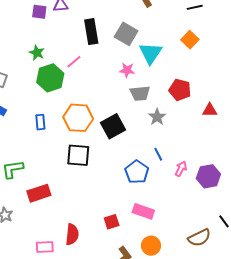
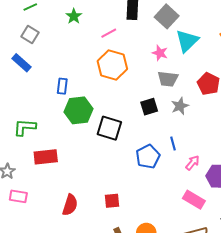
green hexagon: (50, 78) -> (79, 110), moved
orange hexagon: (78, 118) -> (112, 65), moved
black square: (113, 126) -> (149, 107), moved, size x0.7
black square: (78, 155) -> (109, 128), moved
pink rectangle: (143, 211) -> (194, 200), moved
pink rectangle: (45, 247) -> (18, 196), moved

